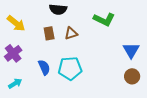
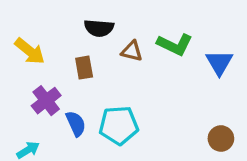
brown triangle: (71, 33) -> (132, 51), moved, turned 32
blue triangle: (131, 50) -> (219, 63), moved
purple cross: (13, 53) -> (46, 101), moved

